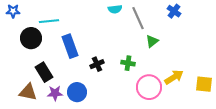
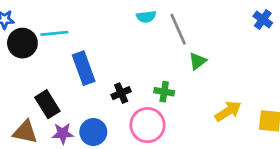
blue cross: (174, 11) -> (263, 19), moved
black circle: (31, 38) -> (22, 43), moved
pink circle: (149, 87) -> (148, 125), moved

